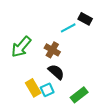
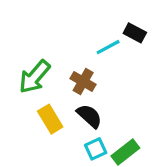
yellow rectangle: (33, 88) -> (50, 119), moved
cyan square: (47, 90) -> (96, 149), moved

